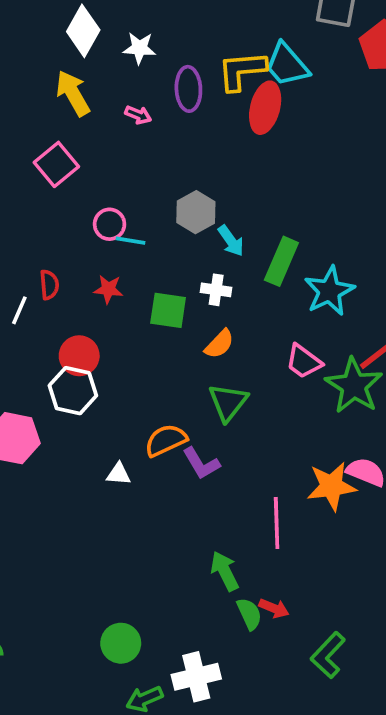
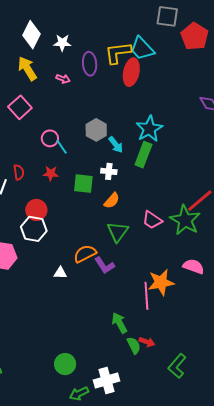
cyan line: (131, 241) -> (62, 147), turned 49
cyan star: (329, 291) -> (149, 129), moved
pink trapezoid: (304, 361) -> (152, 220), moved
orange star: (331, 486) -> (161, 282), moved

